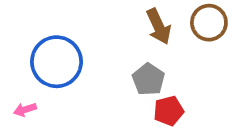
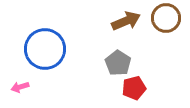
brown arrow: (159, 26) -> (126, 21), turned -88

